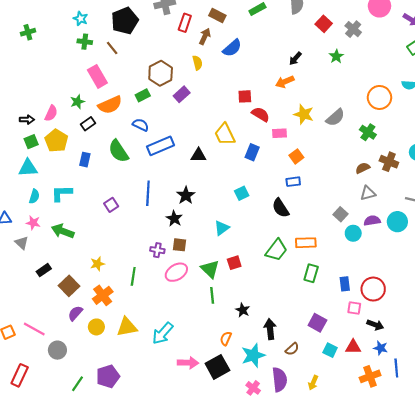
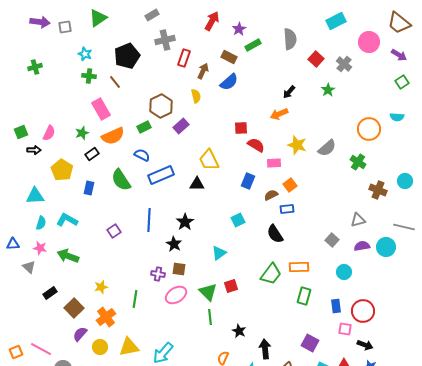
brown rectangle: (217, 15) -> (229, 57), moved
pink semicircle: (51, 113) -> (49, 133), moved
yellow trapezoid: (225, 134) -> (209, 160), moved
green square: (31, 142) -> (21, 132), moved
brown semicircle: (363, 168) -> (271, 195), moved
cyan L-shape: (62, 193) -> (67, 220), turned 30
cyan circle: (353, 233) -> (344, 272), moved

